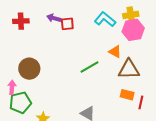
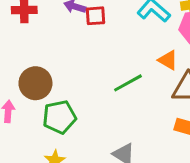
green pentagon: (20, 103) -> (59, 117), moved

